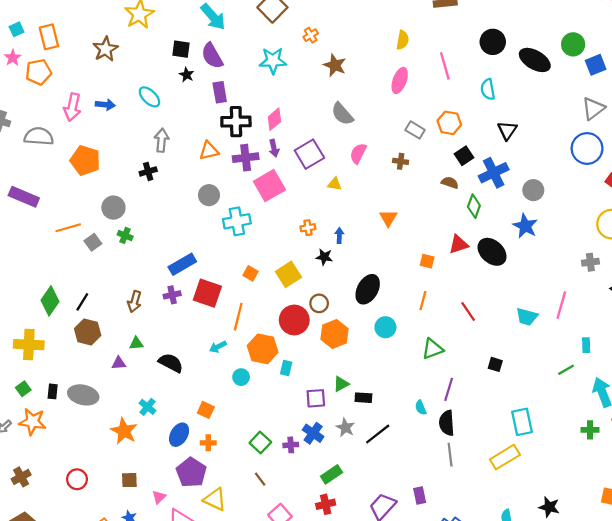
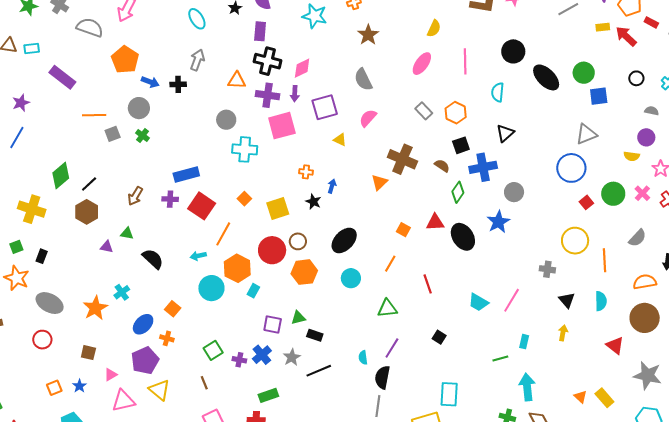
blue arrow: (105, 105) -> (150, 82), moved
brown cross: (401, 161) -> (402, 159), moved, size x2.0
cyan circle: (241, 377) -> (211, 288), size x1.6
gray ellipse: (83, 395) -> (50, 303), moved

